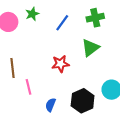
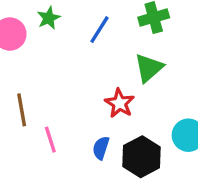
red star: (60, 64) -> (120, 103), moved, turned -30
blue semicircle: (51, 105) -> (101, 148), moved

